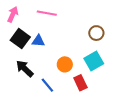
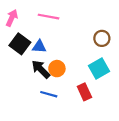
orange circle: (65, 64) -> (57, 69), moved
black arrow: (25, 69) -> (41, 69), moved
blue line: (47, 85) -> (49, 94), turned -35

